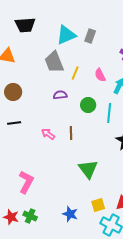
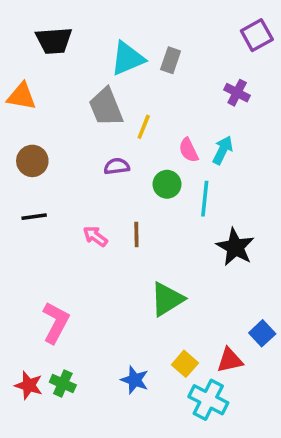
pink semicircle: (100, 75) -> (189, 150), moved
green triangle: (88, 169) -> (167, 299), turned 35
yellow square: (98, 205) -> (185, 364), turned -32

